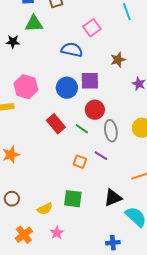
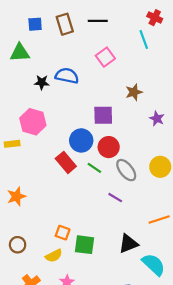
green triangle: (34, 24) -> (20, 53), moved
black star: (13, 42) -> (42, 82), moved
blue semicircle: (72, 50) -> (67, 76), moved
blue circle: (67, 88) -> (81, 140), moved
gray ellipse: (111, 131) -> (126, 170), turned -30
orange square: (80, 162) -> (63, 233), moved

